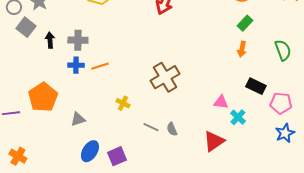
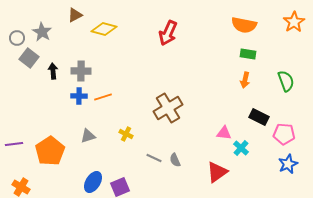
green rectangle: (245, 23) -> (248, 54), turned 56
orange pentagon: (43, 97) -> (50, 151), moved
gray triangle: (78, 119) -> (88, 136), moved

